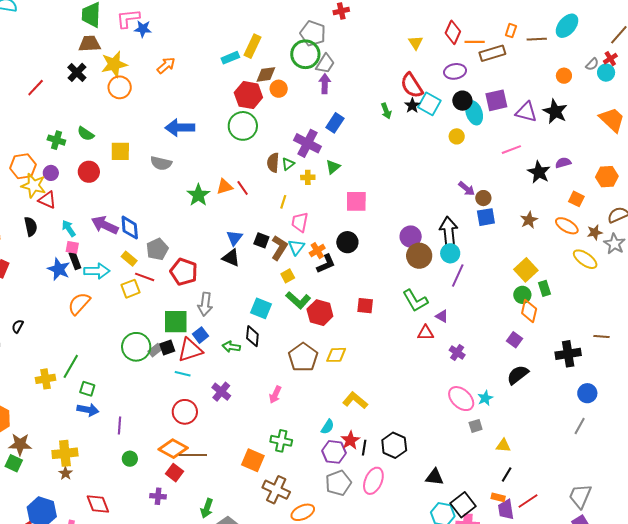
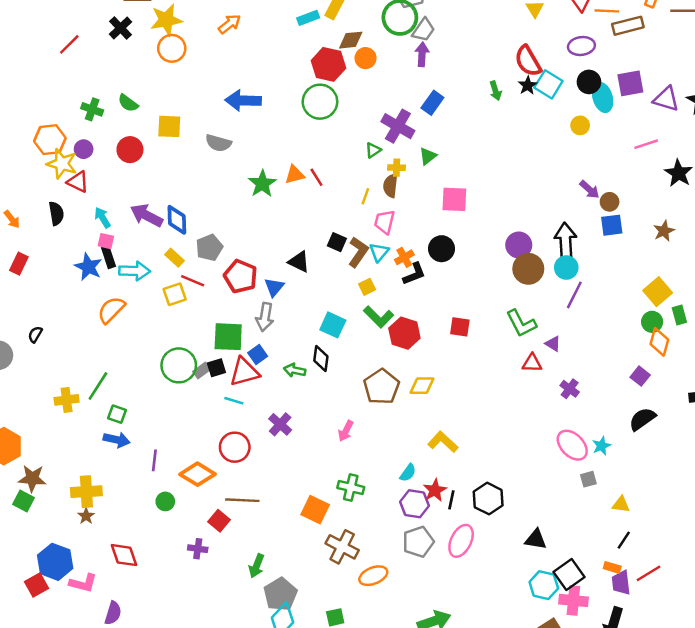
brown semicircle: (273, 163) -> (391, 186), moved
blue triangle: (234, 238) -> (274, 287), moved
orange diamond: (173, 449) -> (198, 474), moved

